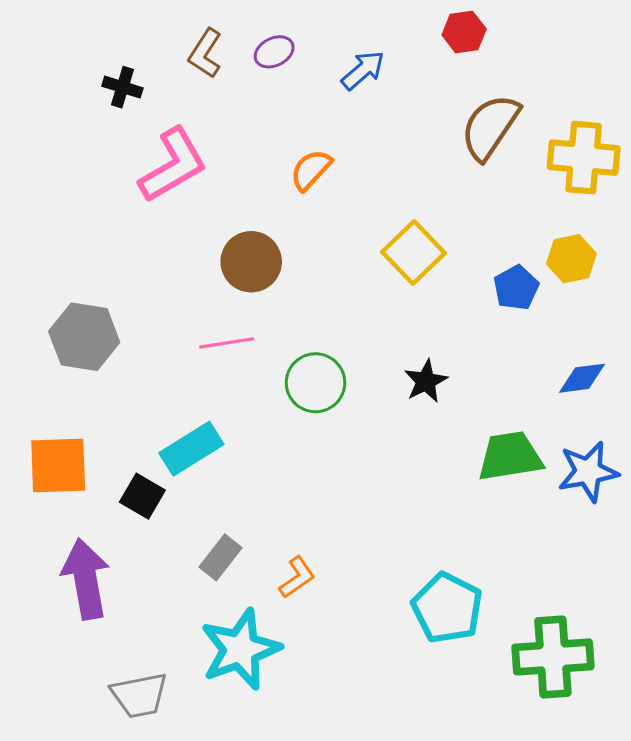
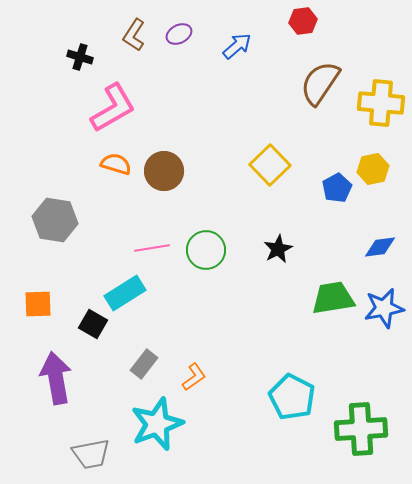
orange semicircle: (311, 170) -> (116, 164), moved, turned 64
pink line: (227, 343) -> (152, 248), moved
orange square: (58, 465) -> (38, 304), size x0.7

